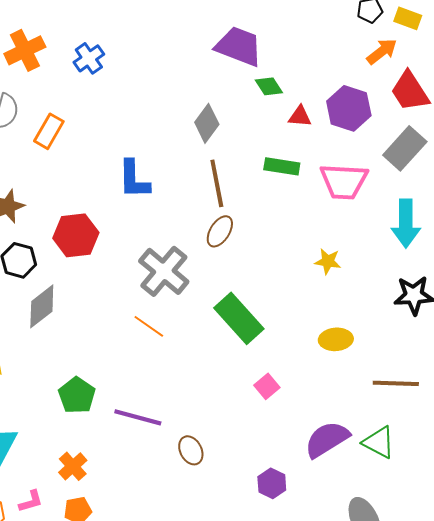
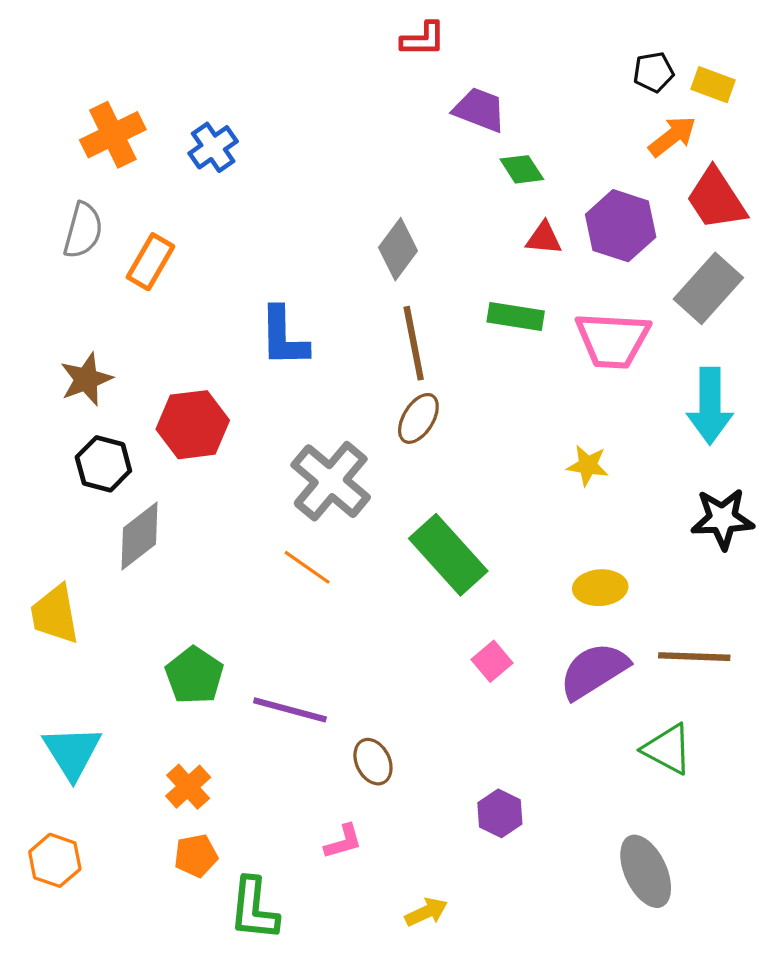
purple trapezoid: (239, 46) -> (480, 110), moved, size x0.7
green diamond: (269, 86) -> (522, 169), moved
purple semicircle: (327, 439) -> (594, 671), moved
pink L-shape: (31, 501) -> (343, 842), moved

